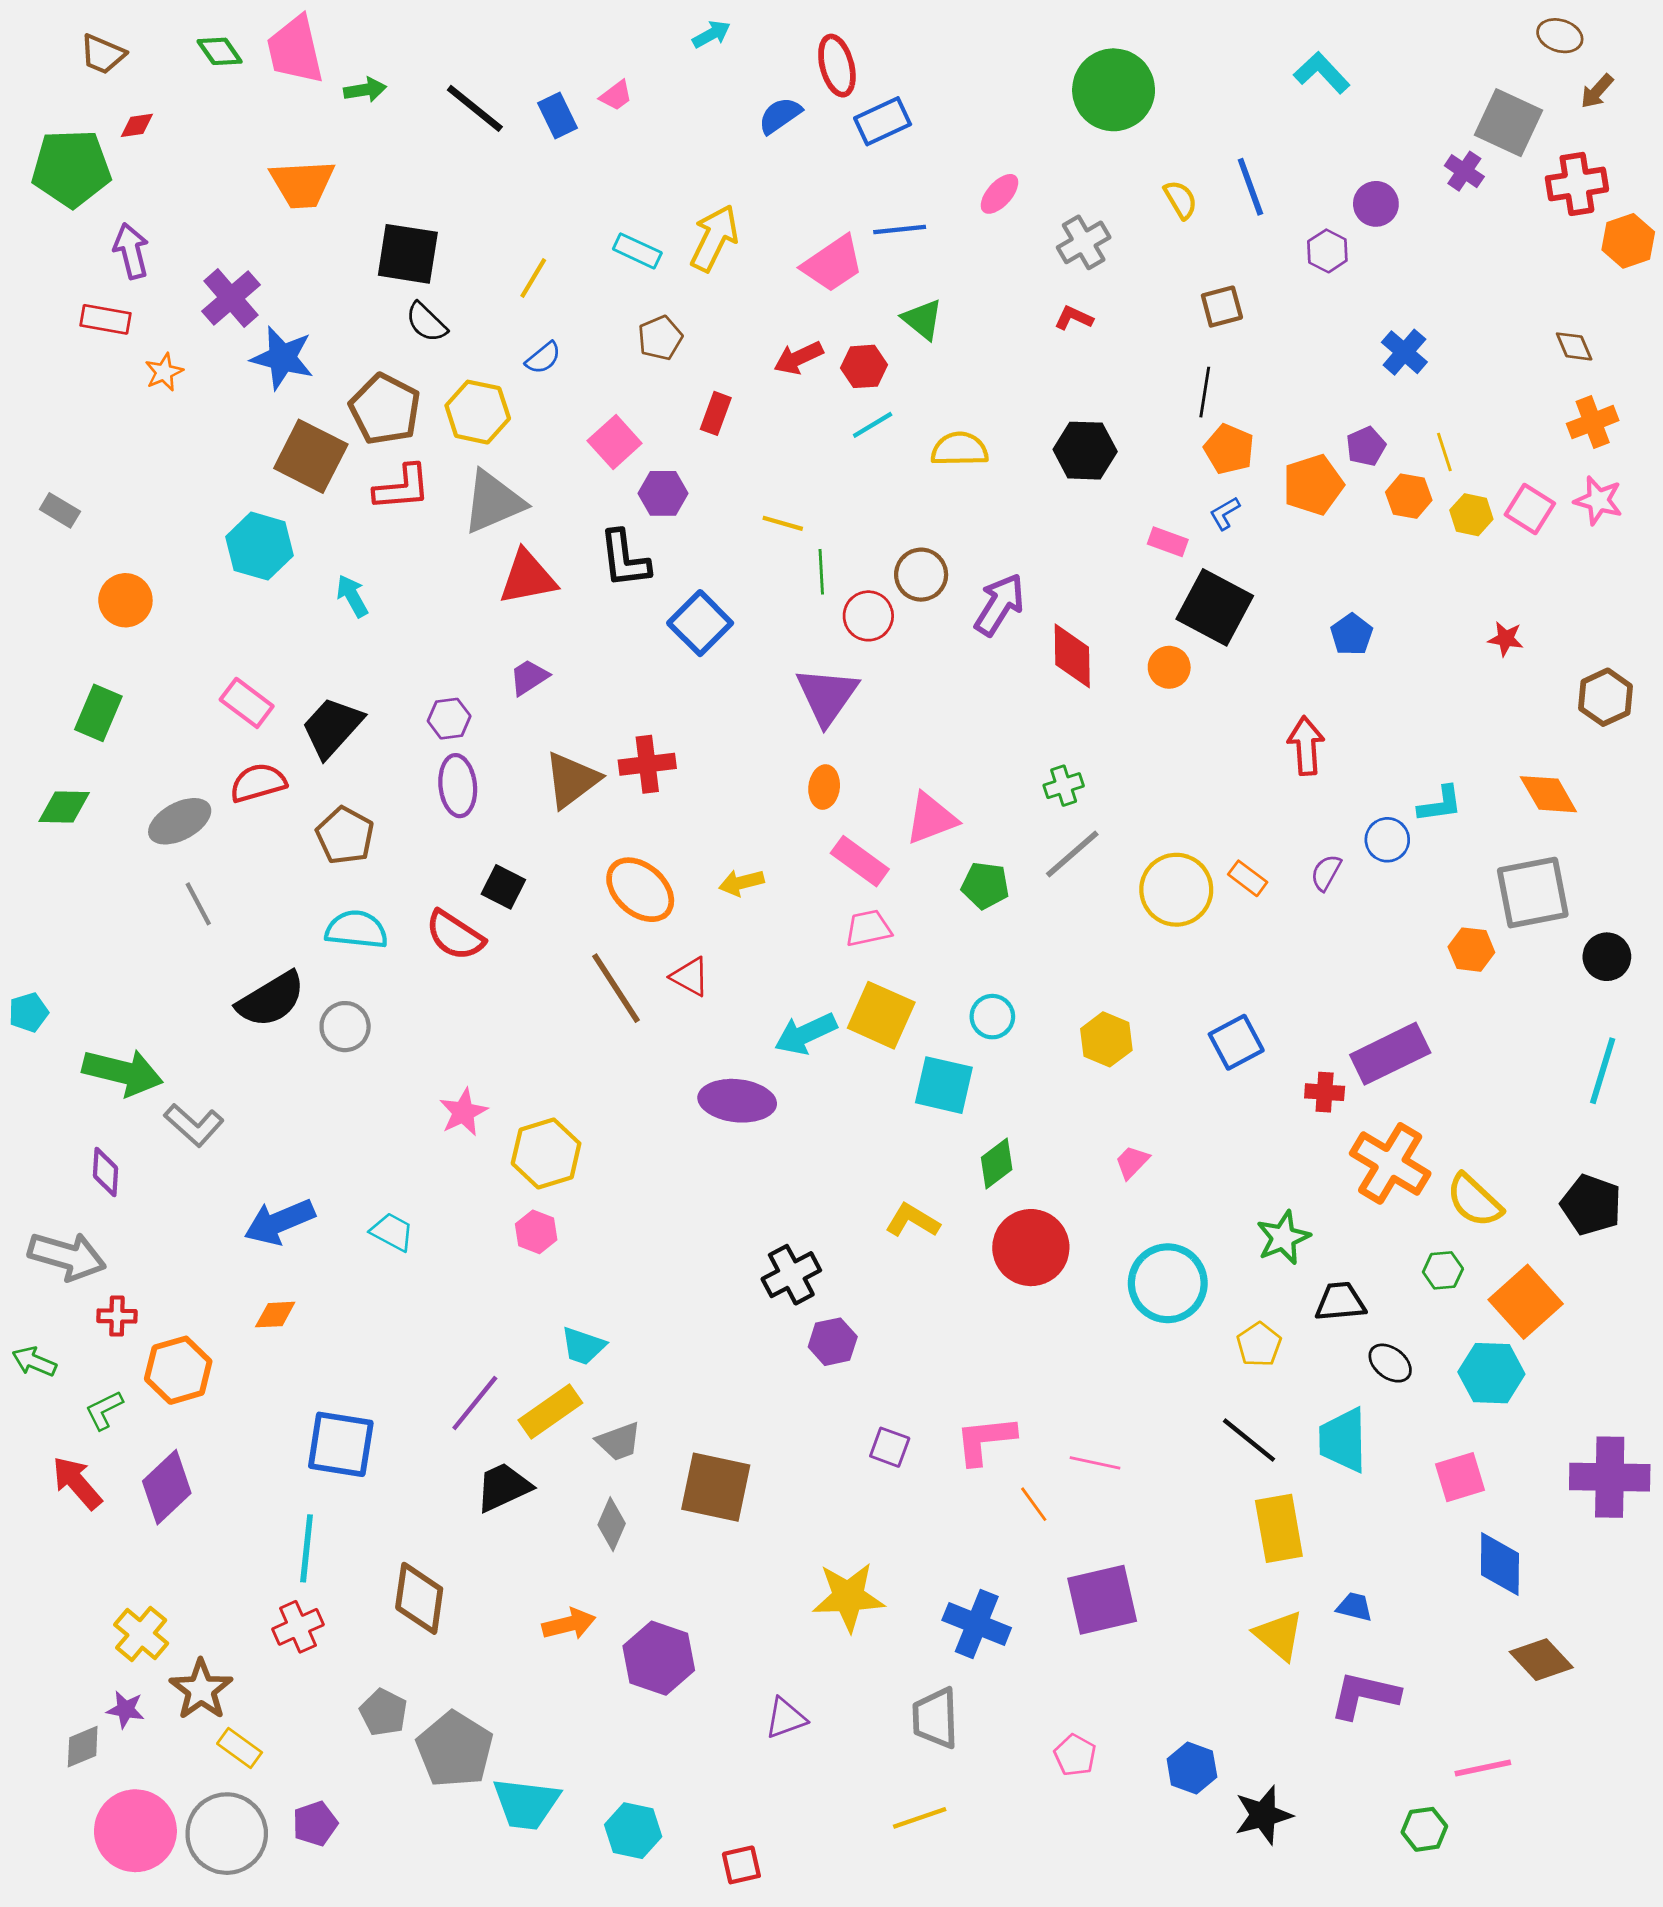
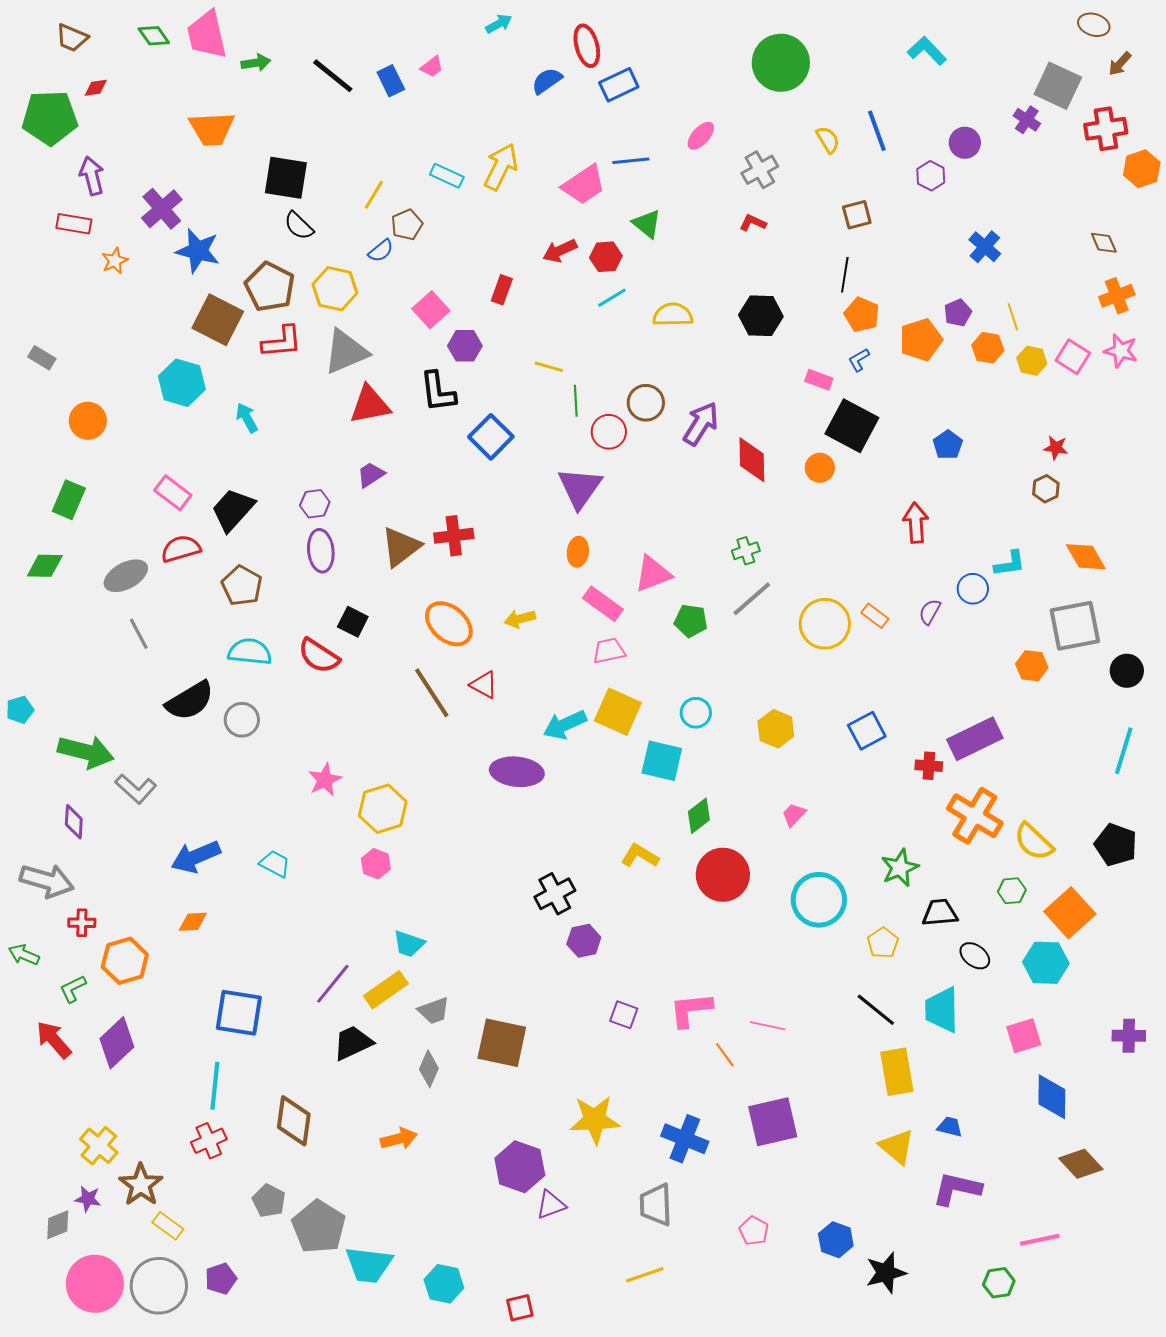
brown pentagon: (660, 338) -> (407, 225), moved
brown hexagon: (1605, 697) -> (1046, 489), moved, size x0.7
purple cross: (1610, 1477) -> (1129, 1036), size x0.6
purple hexagon: (659, 1658) -> (520, 1167), moved

